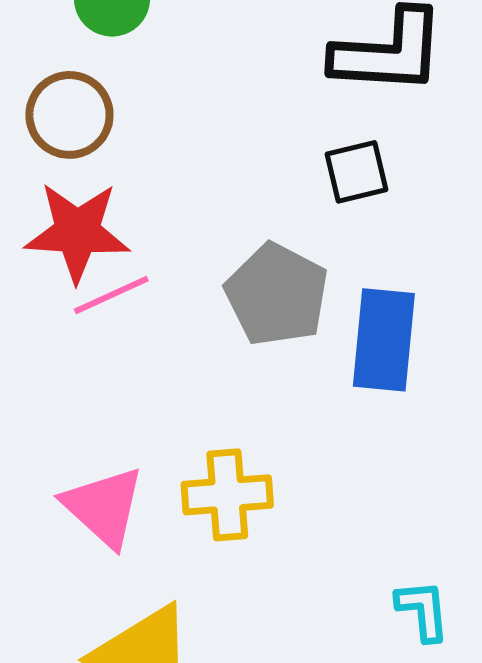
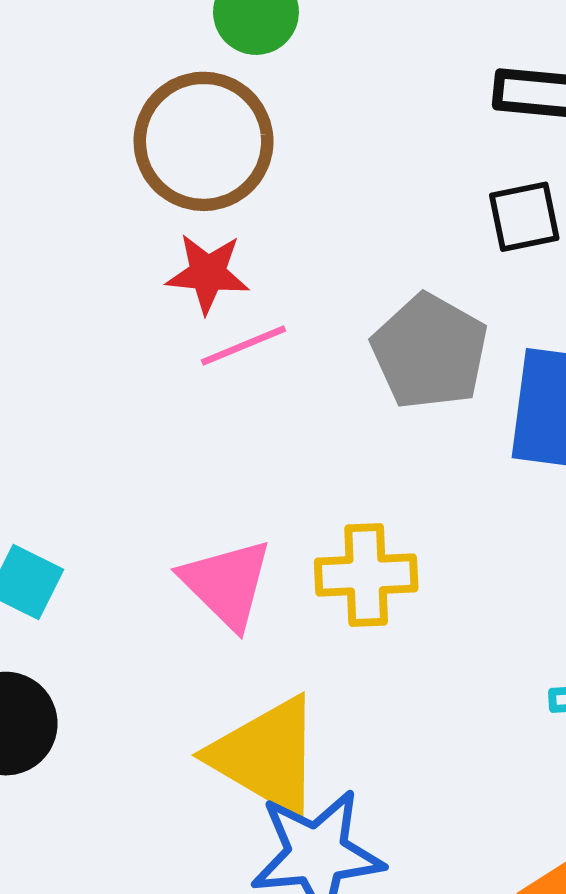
brown circle: (69, 115) -> (204, 141), size x1.4
red star: (77, 232) -> (208, 273), size x0.7

